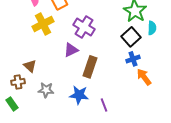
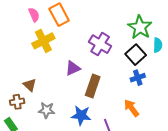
purple cross: (84, 27) -> (100, 44), moved
orange arrow: (144, 77) -> (131, 108), moved

